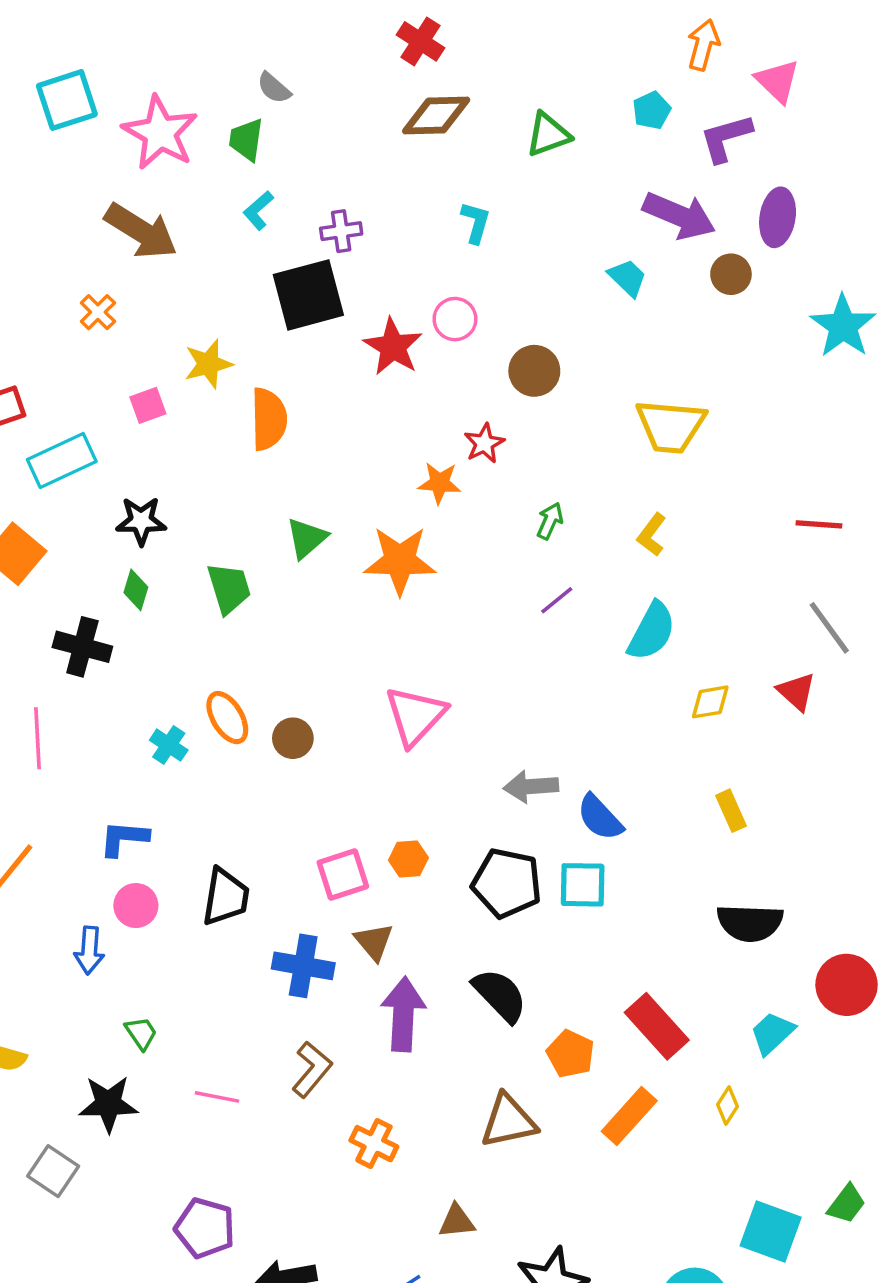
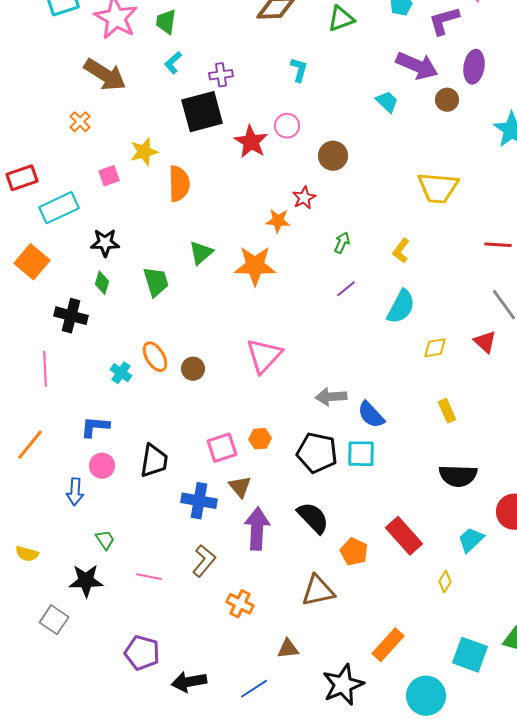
yellow trapezoid: (671, 426) -> (438, 188), moved
orange rectangle: (629, 1116) -> (388, 645), moved

